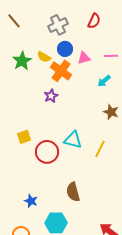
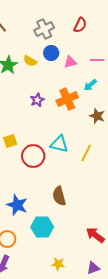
orange cross: (61, 71) -> (67, 99), moved, turned 30
blue star: (31, 201) -> (17, 205), size x1.5

